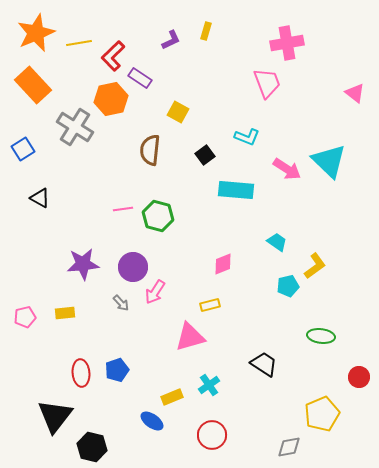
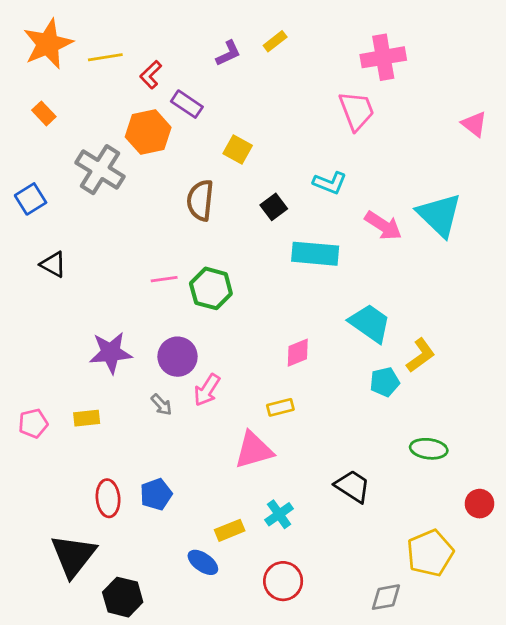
yellow rectangle: (206, 31) -> (275, 41), turned 36
red L-shape: (113, 56) -> (151, 75), size x0.7
orange rectangle: (33, 85) -> (44, 113), size x0.5
cyan trapezoid: (277, 242) -> (370, 323), size x1.6

